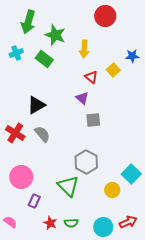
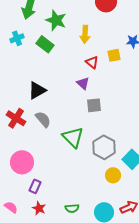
yellow square: (113, 70) -> (114, 55), turned 32
gray hexagon: (86, 162) -> (104, 147), moved
green triangle: (68, 186) -> (73, 137), moved
red star: (50, 223) -> (39, 208), moved

